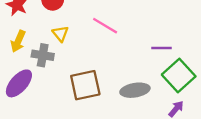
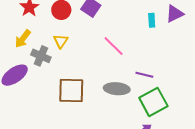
pink line: (105, 26) -> (114, 46), moved
gray ellipse: (135, 90) -> (117, 89), moved

